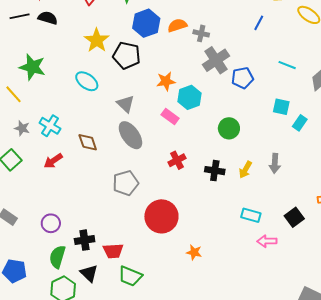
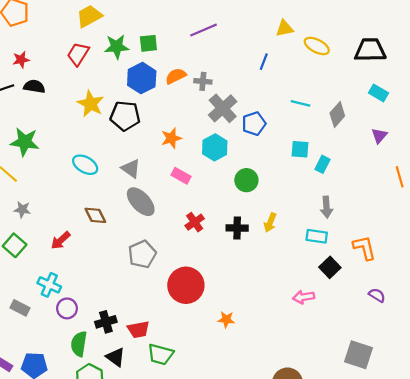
cyan ellipse: (87, 81) -> (85, 165), moved
cyan hexagon: (190, 97) -> (215, 147), moved
cyan cross: (50, 126) -> (49, 285), moved
gray arrow: (275, 163) -> (326, 207), moved
cyan rectangle: (251, 215) -> (317, 236), moved

